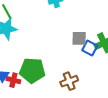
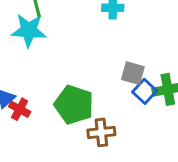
green pentagon: (32, 70) -> (74, 105), moved

